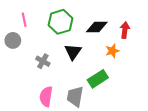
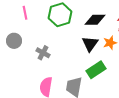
gray circle: (13, 40) -> (14, 41), moved
black triangle: (73, 52) -> (90, 44), moved

